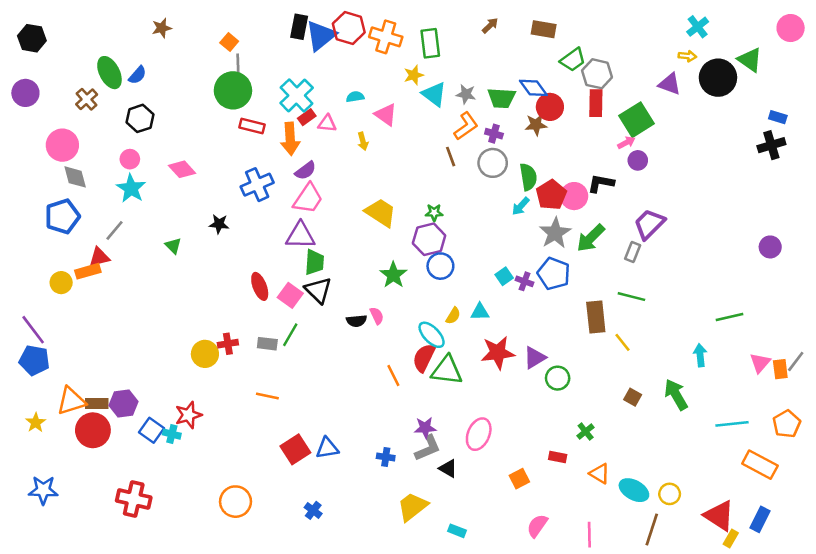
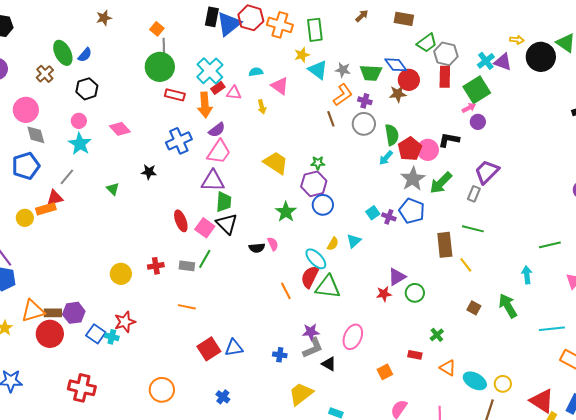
cyan cross: (698, 27) -> (486, 61), moved
cyan triangle: (480, 312) -> (354, 241), turned -42
red star: (498, 353) -> (384, 294), moved, size x0.6
yellow circle: (205, 354) -> (121, 274), moved

